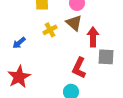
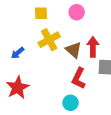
brown triangle: (74, 23) -> (74, 50), moved
yellow cross: (50, 30) -> (49, 40), size x1.5

